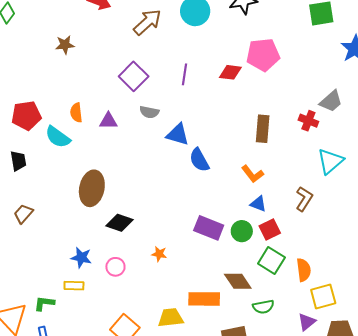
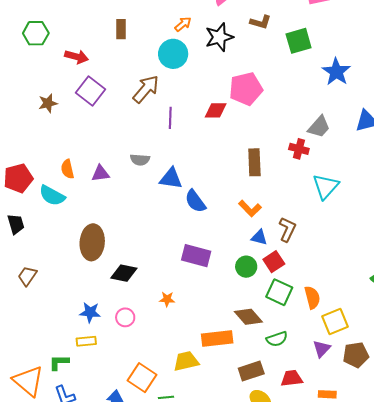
brown arrow: (147, 22) -> (146, 89), moved
purple square: (134, 76) -> (91, 91), moved
brown L-shape: (304, 199) -> (287, 229), moved
purple rectangle: (209, 228) -> (196, 256), moved

